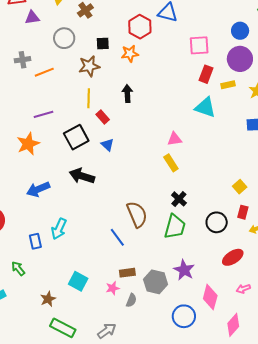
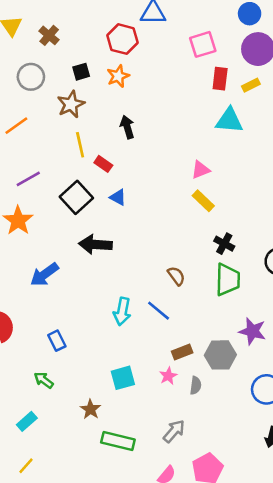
brown semicircle: (137, 214) -> (176, 276), size x0.6
cyan arrow: (59, 229) -> (122, 311), moved
cyan square: (78, 281) -> (123, 378), turned -30

